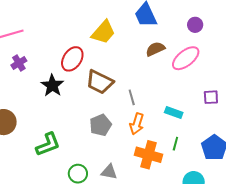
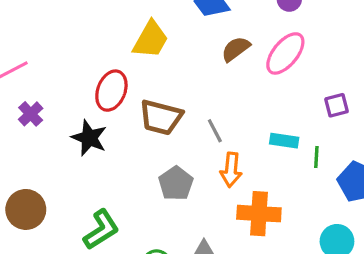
green line: (175, 144) -> (316, 157), moved

